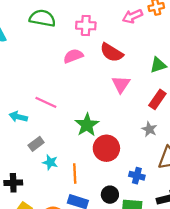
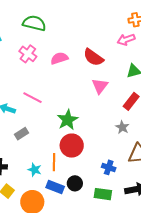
pink arrow: (132, 16) -> (126, 40), moved
pink cross: (86, 25) -> (28, 54), moved, turned 30
red circle: (106, 148) -> (72, 146), moved
cyan star: (50, 162) -> (35, 170), moved
black circle: (110, 195) -> (75, 183), moved

